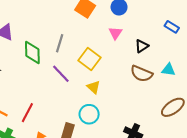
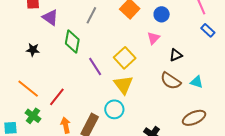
blue rectangle: (172, 27) -> (208, 30), moved
gray line: (60, 43) -> (91, 15), moved
yellow triangle: (94, 87) -> (123, 85), size x1.5

